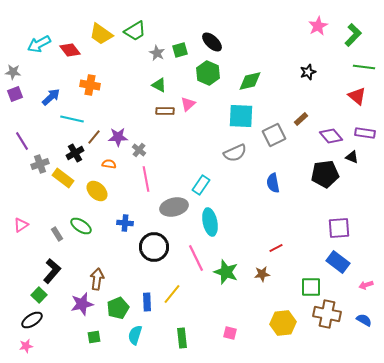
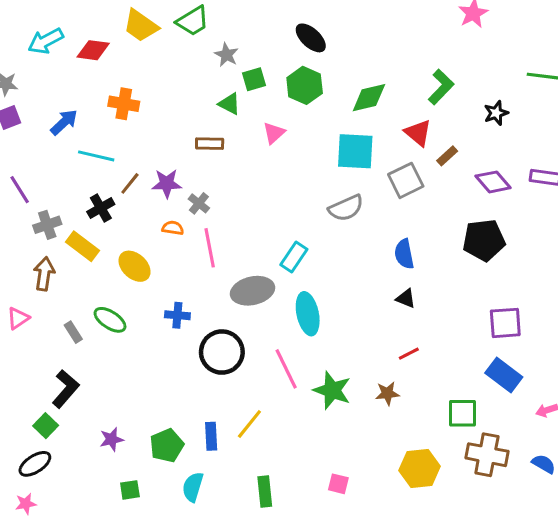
green L-shape: (353, 35) -> (441, 87), moved
red diamond: (70, 50) -> (93, 50), turned -45
green square: (180, 50) -> (254, 79), moved
black star: (308, 72) -> (496, 113), moved
red triangle: (357, 96) -> (418, 133), moved
brown rectangle: (165, 111) -> (210, 144), moved
black triangle: (352, 157) -> (406, 298), moved
orange semicircle: (109, 164) -> (173, 228), moved
brown arrow: (97, 279) -> (44, 274), moved
purple star: (82, 304) -> (112, 439), size x0.7

